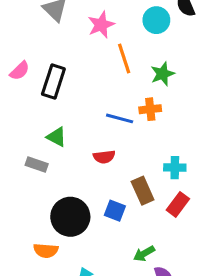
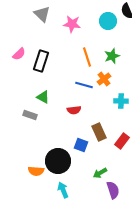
pink star: (101, 25) -> (72, 24), turned 30
orange line: (124, 59) -> (87, 57), moved
orange cross: (150, 109) -> (104, 79), turned -32
cyan cross: (175, 168) -> (121, 101), moved
black circle: (70, 217) -> (58, 161), moved

